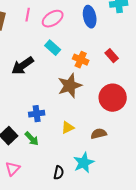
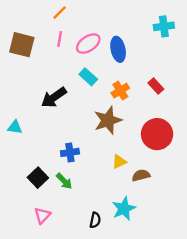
blue ellipse: (90, 17) -> (118, 49), moved
orange cross: (81, 60) -> (120, 91), turned 35
yellow triangle: (68, 128) -> (119, 162), moved

